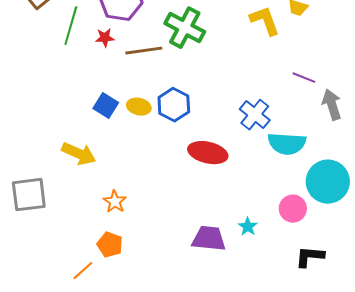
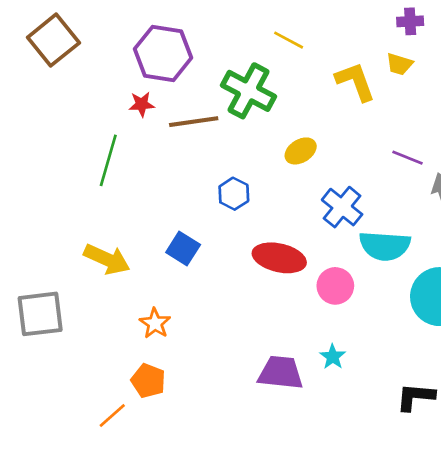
green line: (71, 26) -> (108, 160), moved
blue hexagon: (174, 105) -> (234, 194), size x0.7
blue square: (106, 106) -> (183, 248), moved
yellow ellipse: (139, 107) -> (301, 151), moved, turned -45
pink circle: (293, 209) -> (335, 286), moved

